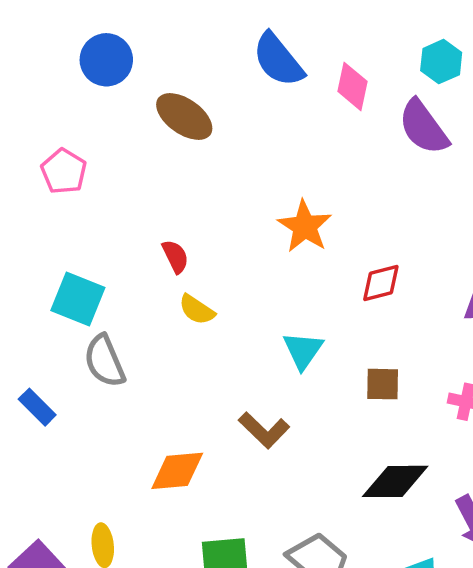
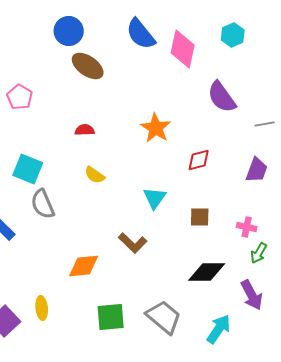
blue circle: (106, 60) -> (69, 31), moved
pink diamond: (353, 86) -> (183, 49), size x1.4
purple semicircle: (423, 127) -> (222, 97), moved
red semicircle: (175, 256) -> (85, 130), moved, turned -66

